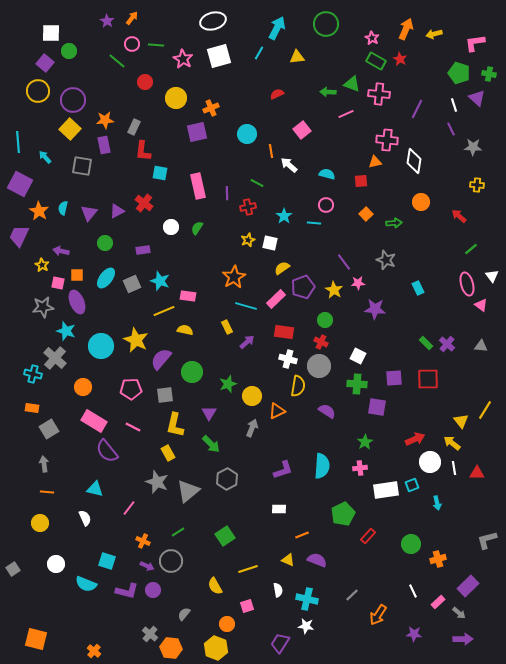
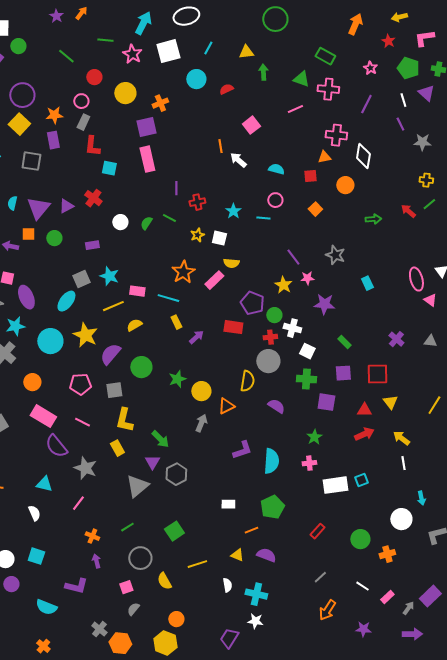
white ellipse: (213, 21) -> (186, 16), moved
cyan arrow: (277, 28) -> (143, 23), moved
yellow arrow: (434, 34) -> (399, 17), moved
pink star: (372, 38) -> (370, 68), moved
pink circle: (132, 44) -> (81, 101), moved
red star: (400, 59) -> (388, 41), moved
green arrow: (328, 92) -> (263, 72), moved, turned 84
cyan circle: (247, 134) -> (196, 79), moved
green line: (257, 183) -> (169, 218), moved
pink rectangle: (198, 186) -> (147, 159), moved
orange circle: (421, 202) -> (345, 185), moved
purple triangle: (89, 213) -> (38, 208), size x1.4
green arrow: (394, 223) -> (373, 219), moved
green line: (471, 249) -> (429, 204), moved
yellow semicircle: (282, 268) -> (231, 263), turned -140
orange square: (77, 275) -> (28, 234), moved
cyan ellipse: (106, 278) -> (66, 301), moved
purple pentagon: (303, 287) -> (252, 303), moved, turned -30
pink rectangle: (276, 299) -> (214, 280), moved
cyan line: (246, 306) -> (168, 298), moved
yellow semicircle: (185, 330) -> (134, 325), turned -42
cyan star: (66, 331) -> (15, 326), turned -30
red cross: (321, 342) -> (270, 337), turned -32
green rectangle: (426, 343) -> (344, 342), moved
white cross: (288, 359) -> (292, 328), moved
purple triangle: (209, 413) -> (152, 462), moved
yellow triangle: (461, 421) -> (390, 402), moved
white circle: (430, 462) -> (401, 519), moved
purple L-shape: (283, 470) -> (242, 450), moved
red triangle: (477, 473) -> (364, 410), moved
gray star: (157, 482) -> (85, 468), moved
cyan arrow: (437, 503) -> (421, 498), moved
green pentagon: (343, 514) -> (272, 507), moved
cyan square: (107, 561) -> (36, 556), moved
gray circle: (171, 561) -> (140, 558), moved
purple arrow: (147, 566) -> (96, 561), turned -128
cyan semicircle: (86, 584) -> (46, 607), moved
purple rectangle: (468, 586) -> (430, 596), moved
purple circle: (153, 590) -> (11, 584), moved
white line: (413, 591) -> (362, 586), turned -32
gray line: (352, 595) -> (320, 577), moved
pink square: (247, 606) -> (126, 587), moved
gray arrow: (459, 613) -> (408, 608), turned -96

